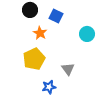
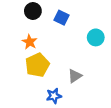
orange star: (40, 33) -> (30, 42), moved
gray triangle: (68, 69) -> (75, 76), turned 32

